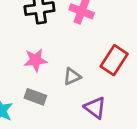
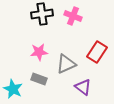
gray triangle: (72, 76) -> (66, 64), size x1.5

